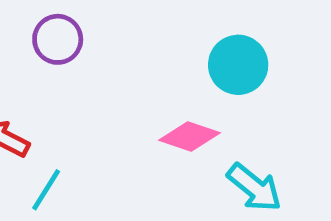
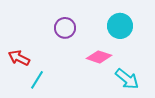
purple circle: (58, 39) -> (65, 28), moved

